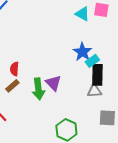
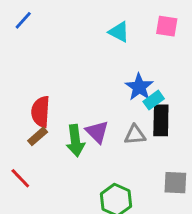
cyan triangle: (82, 14) -> (119, 32), moved
red semicircle: (14, 69) -> (41, 112), size x1.5
gray triangle: (94, 91) -> (135, 135), moved

